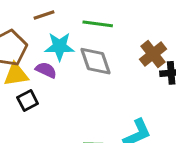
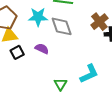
purple semicircle: (46, 70) -> (42, 49), moved

